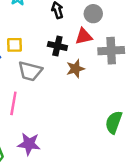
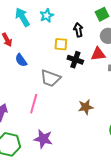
yellow square: (14, 45) -> (61, 44), moved
brown star: (75, 69) -> (86, 107), moved

